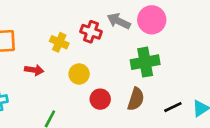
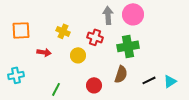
gray arrow: (119, 21) -> (108, 15), turned 60
red cross: (91, 32) -> (95, 37), moved
red circle: (100, 99) -> (94, 85), moved

